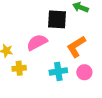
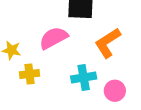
pink circle: (84, 72) -> (115, 91), moved

